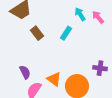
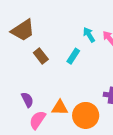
orange triangle: (54, 79) -> (60, 108), turned -35

